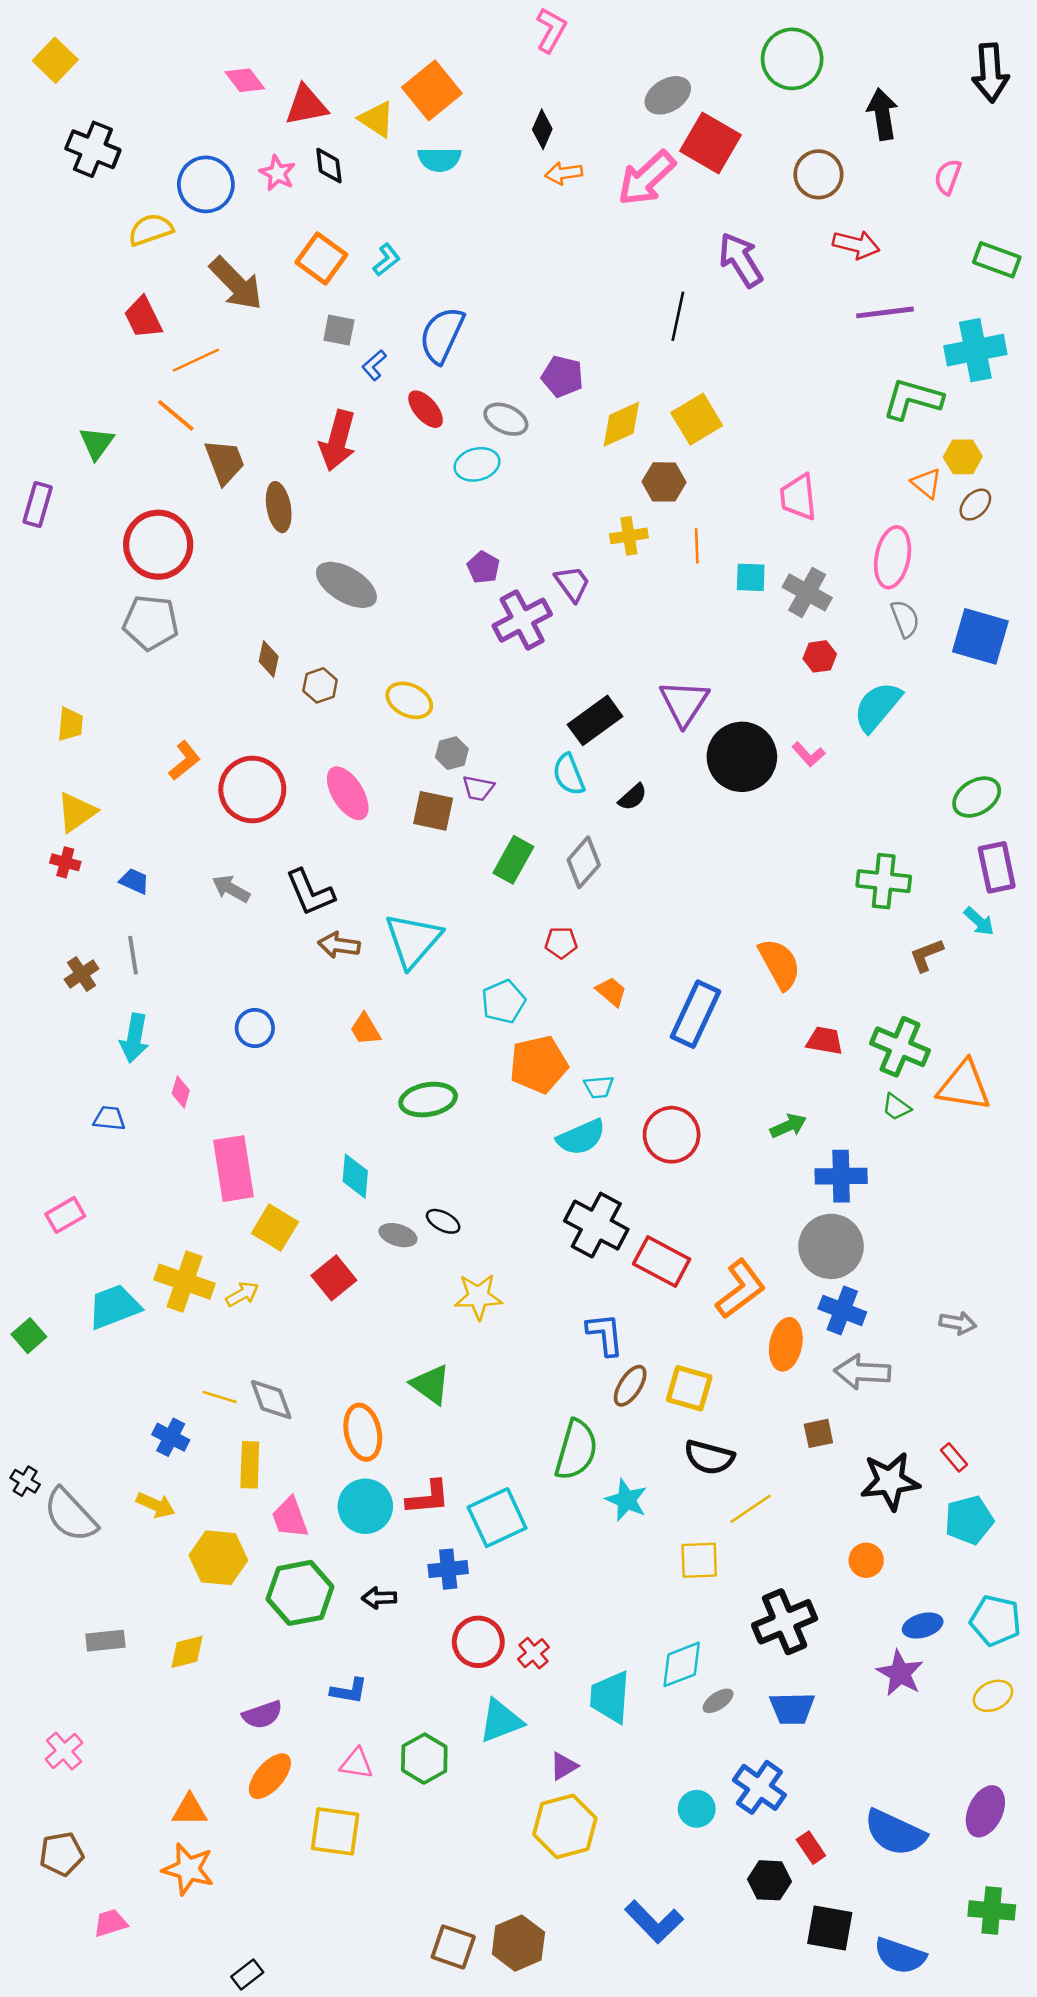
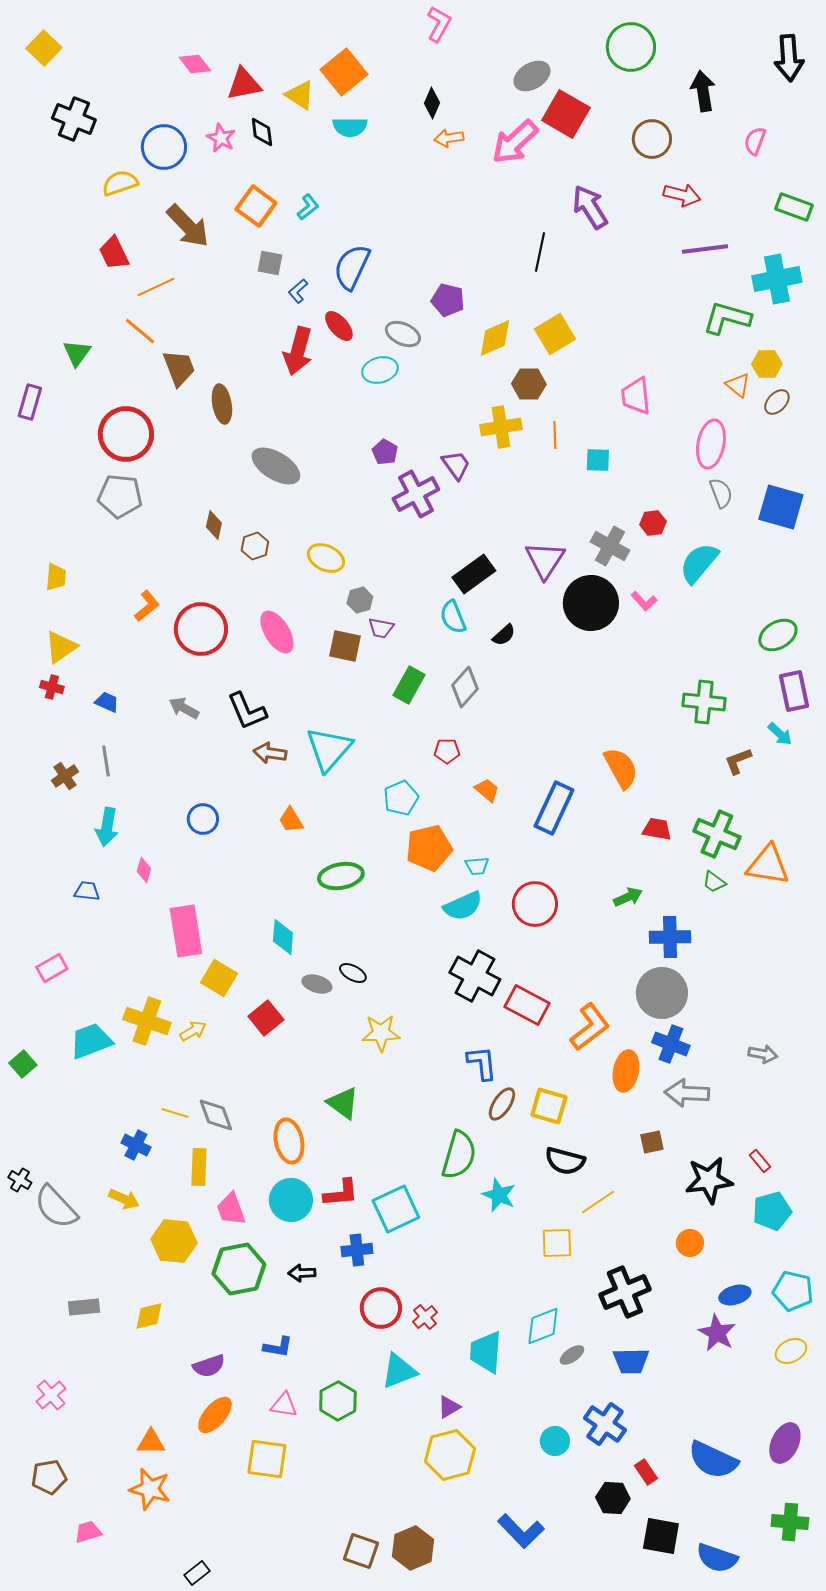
red arrow: (338, 441) -> (298, 351), moved
yellow cross: (629, 536) -> (501, 427), size x1.4
gray cross: (807, 592) -> (610, 546), moved

